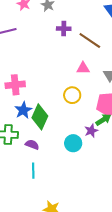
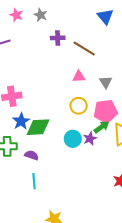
yellow circle: (72, 95) -> (79, 106), moved
green diamond: (40, 117) -> (38, 127), turned 65
cyan circle: (73, 143) -> (73, 139), moved

